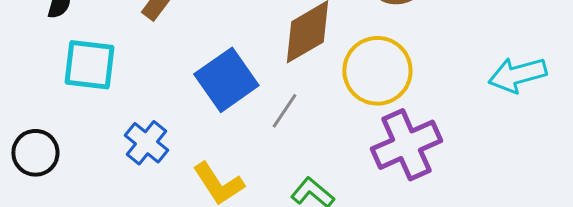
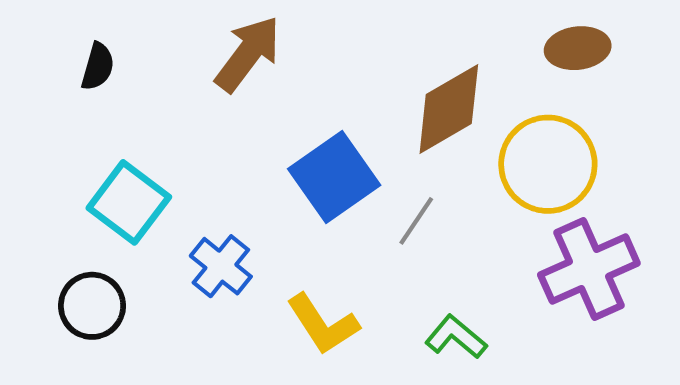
cyan square: (89, 65) -> (129, 202), moved, turned 30
black circle: (35, 153) -> (92, 306), moved

